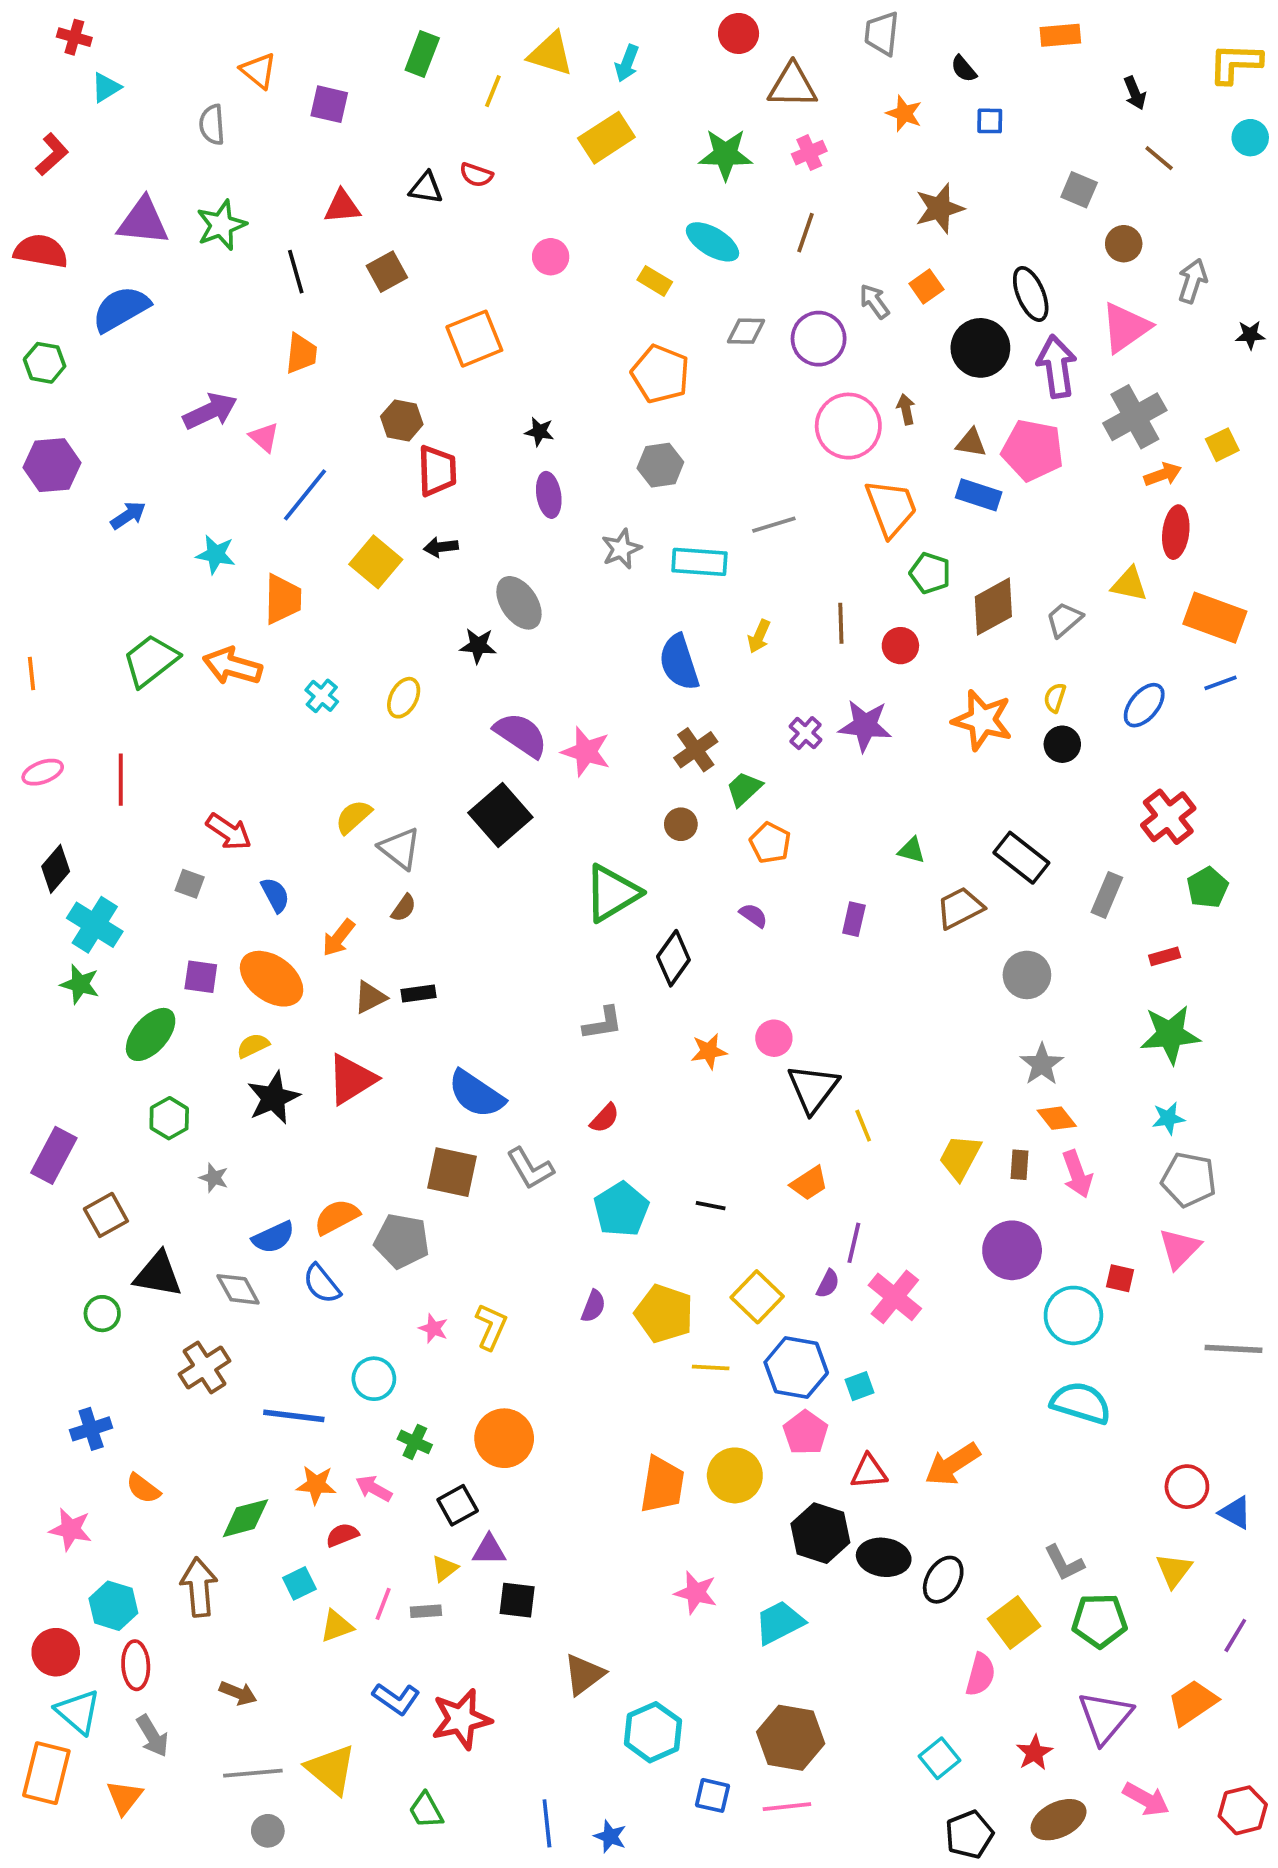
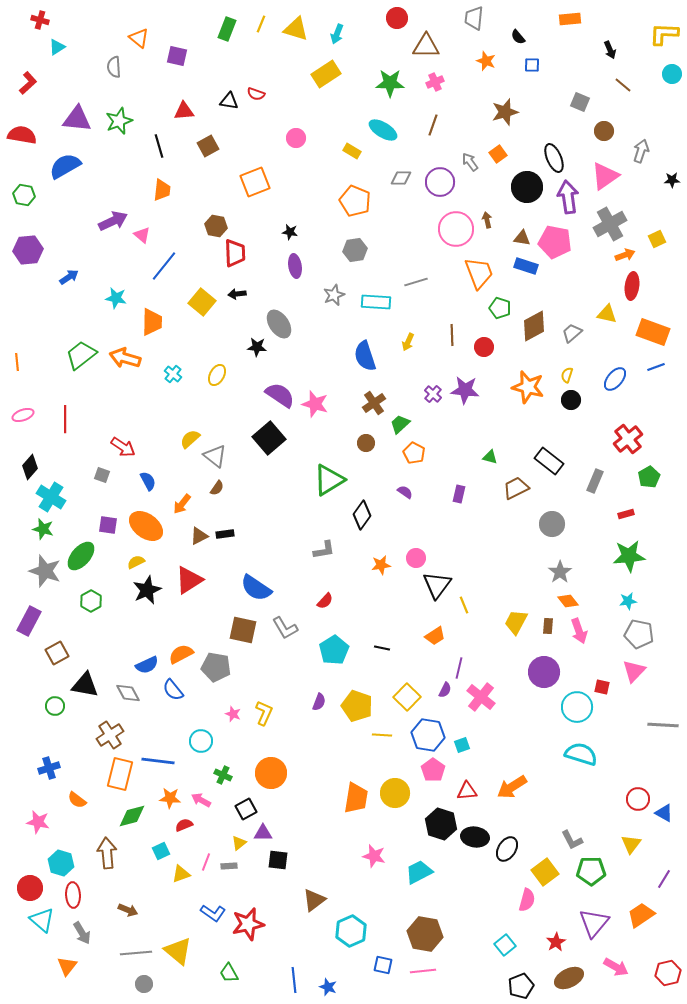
yellow line: (493, 91) -> (261, 24), moved
gray star: (214, 1178) -> (45, 571), moved, size x2.0
orange rectangle: (46, 1773) -> (120, 774), moved

